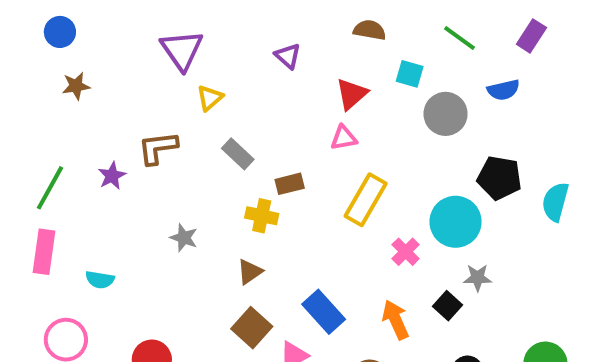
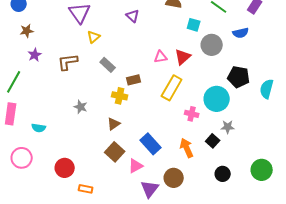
red triangle: (352, 94) -> (183, 57), moved
purple star: (112, 176) -> (35, 55), moved
pink cross: (406, 252) -> (192, 114), turned -32

